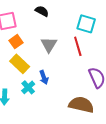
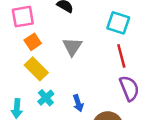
red line: (78, 46) -> (121, 56), moved
blue arrow: (44, 77) -> (78, 103), moved

